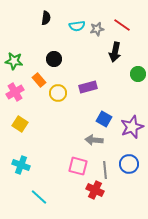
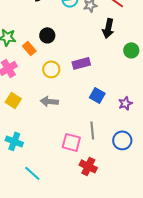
orange rectangle: (39, 80) -> (29, 48), moved
purple star: (132, 127) -> (125, 103), size x0.6
gray arrow: (94, 140) -> (49, 101), moved
gray line: (105, 170) -> (92, 130), moved

